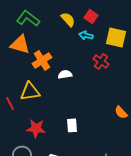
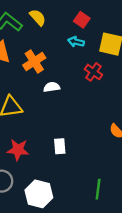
yellow semicircle: (68, 19) -> (38, 17), moved
orange cross: (42, 60) -> (34, 62), moved

